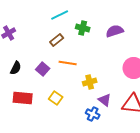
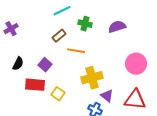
orange line: (68, 63) -> (76, 51), moved
yellow cross: (90, 82) -> (92, 78), size x1.5
red rectangle: (23, 98) -> (35, 85), moved

